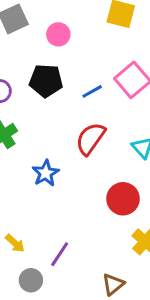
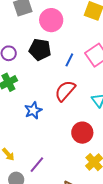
pink circle: (58, 34) -> (51, 20), size x1.5
blue line: (92, 91) -> (69, 60), turned -40

